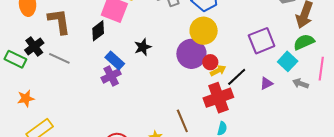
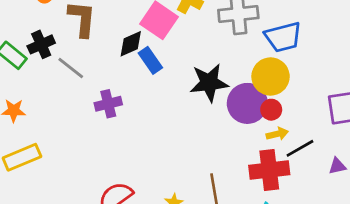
black star: (143, 47) -> (209, 83), moved, size x1.6
blue rectangle: (115, 61) -> (150, 60), moved
red circle: (210, 62) -> (271, 110), moved
purple cross: (111, 76) -> (108, 104), moved

